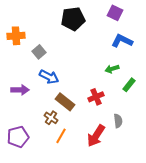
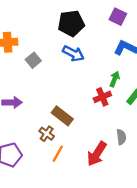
green arrow: (112, 69) -> (115, 79), turned 128
blue arrow: (49, 77) -> (73, 53), moved
red cross: (96, 97) -> (102, 97), moved

